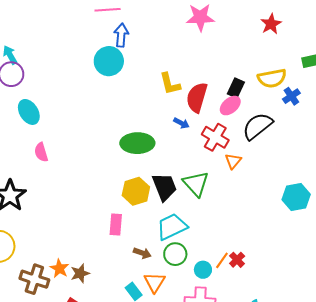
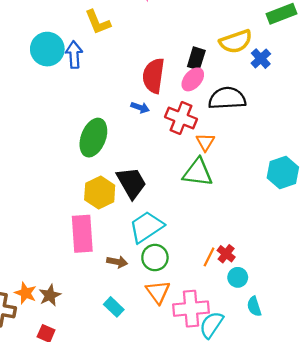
blue arrow: (121, 35) -> (74, 55), moved
yellow L-shape: (170, 84) -> (98, 22), moved
black semicircle: (257, 126) -> (227, 98), turned 44
green ellipse: (137, 143) -> (93, 138), turned -60
green triangle: (196, 184) -> (198, 172), moved, turned -32
pink rectangle: (116, 224) -> (82, 234), size x1.5
cyan circle: (203, 270) -> (238, 277), moved
orange triangle: (155, 282) -> (158, 292), moved

